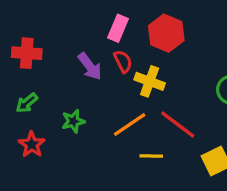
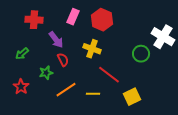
red cross: (27, 53) -> (34, 20), moved
red semicircle: (123, 61) -> (63, 60), moved
green arrow: (27, 103) -> (22, 54), moved
orange line: (130, 125) -> (66, 90), moved

